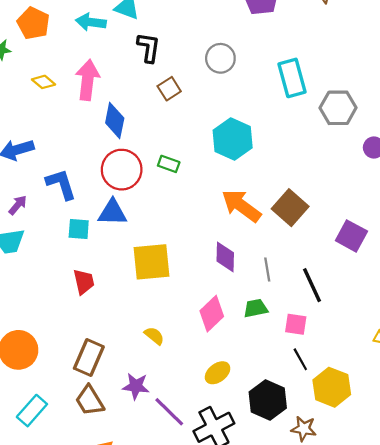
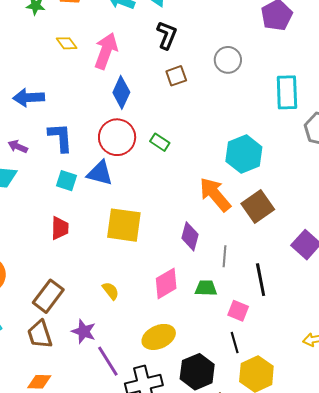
cyan hexagon: (233, 139) -> (244, 154), moved
purple arrow: (18, 205) -> (18, 146), turned -120
yellow ellipse: (218, 373) -> (159, 337), size x1.4

